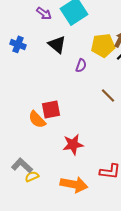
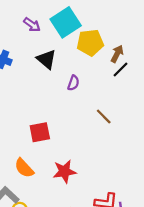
yellow pentagon: (103, 45) -> (90, 43), moved
orange semicircle: (37, 119) -> (24, 168), moved

